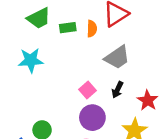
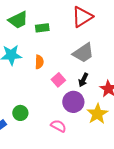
orange semicircle: (92, 29) -> (39, 62), moved
purple circle: (92, 118) -> (73, 102), moved

